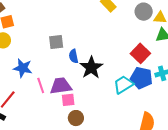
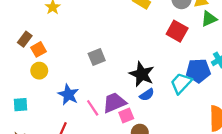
red square: (140, 53) -> (177, 31), moved
blue semicircle: (74, 56) -> (147, 95), moved, turned -96
blue star: (23, 68) -> (68, 95), turned 30

